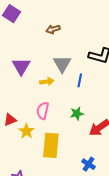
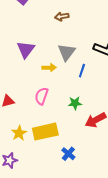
yellow star: (26, 131) -> (19, 133), moved
yellow rectangle: (51, 145) -> (45, 132), turned 65
blue cross: (89, 164) -> (68, 154), moved

